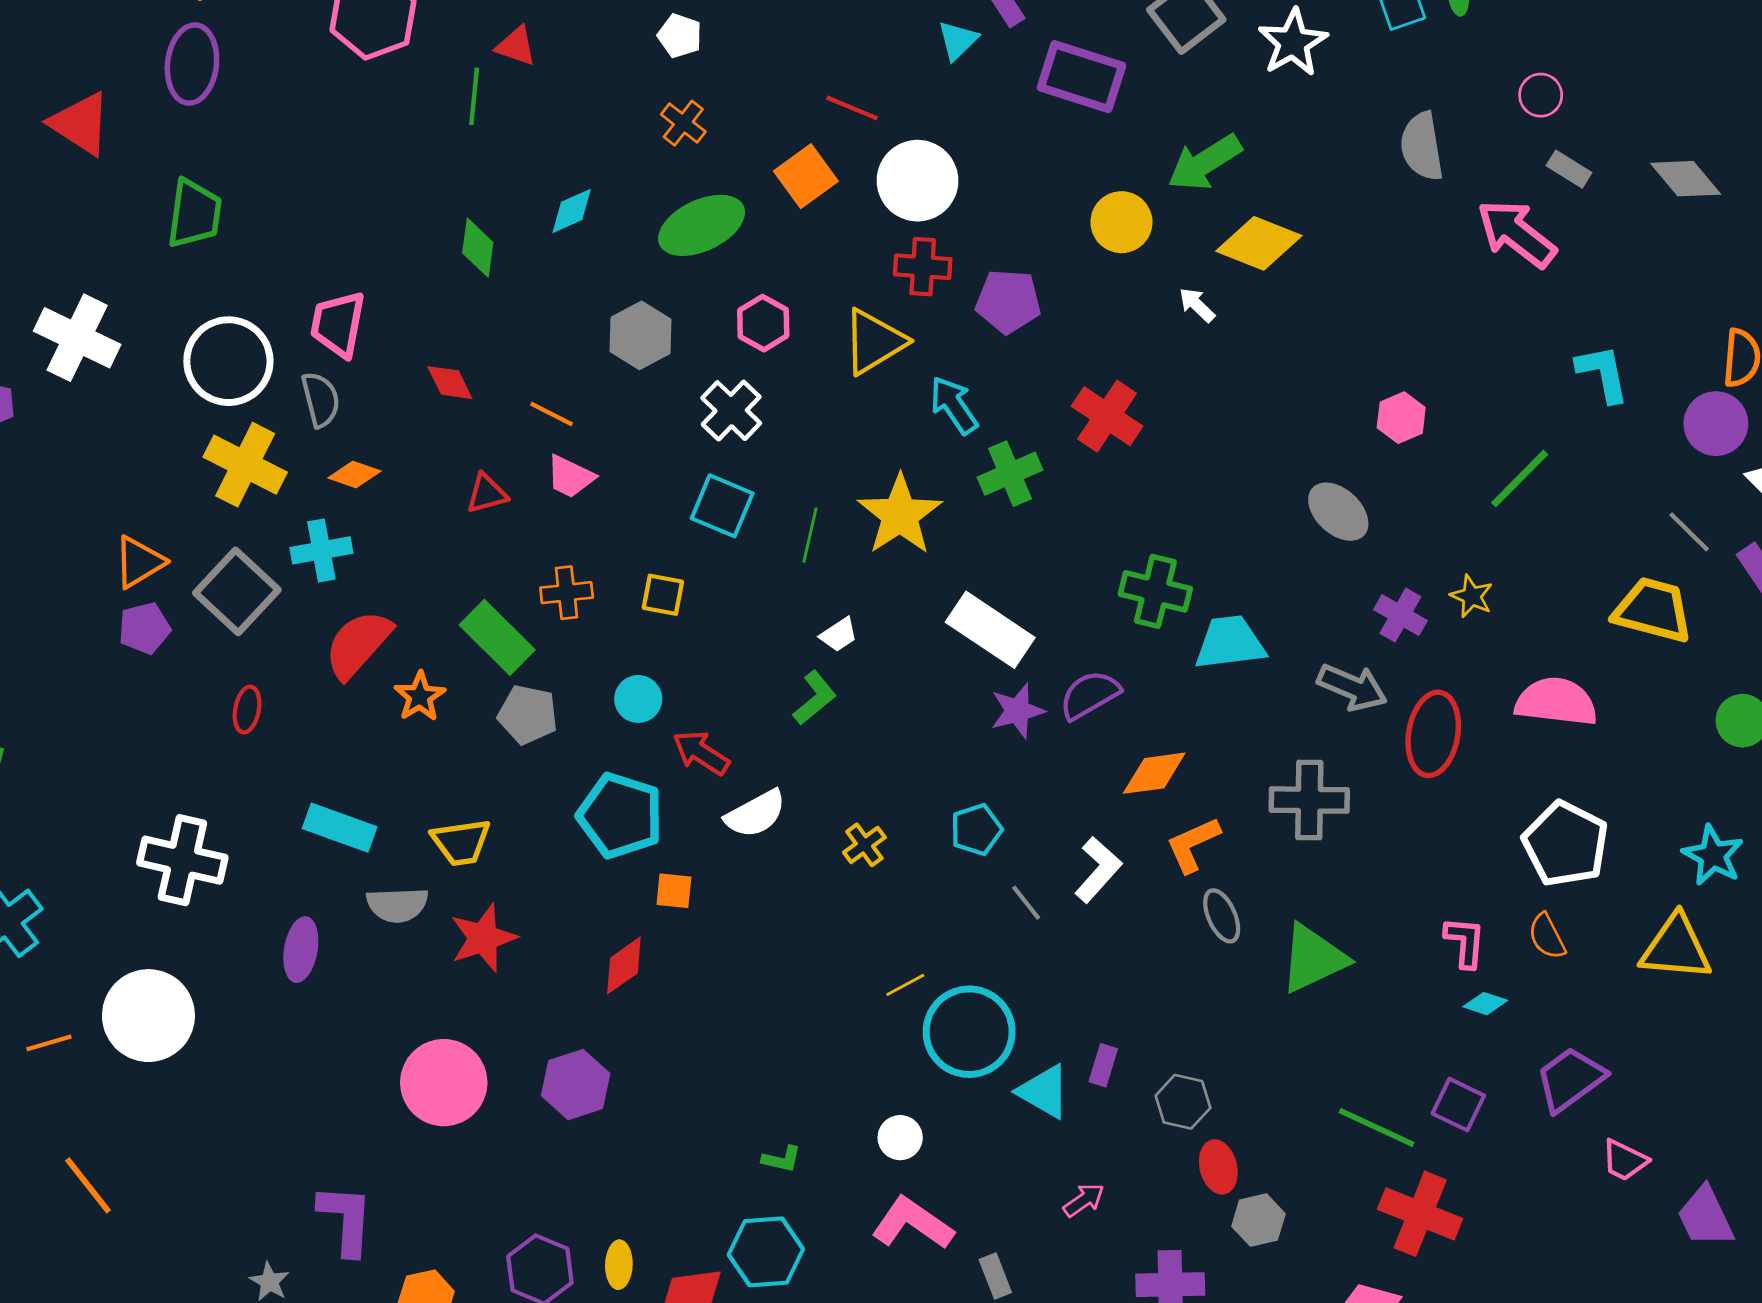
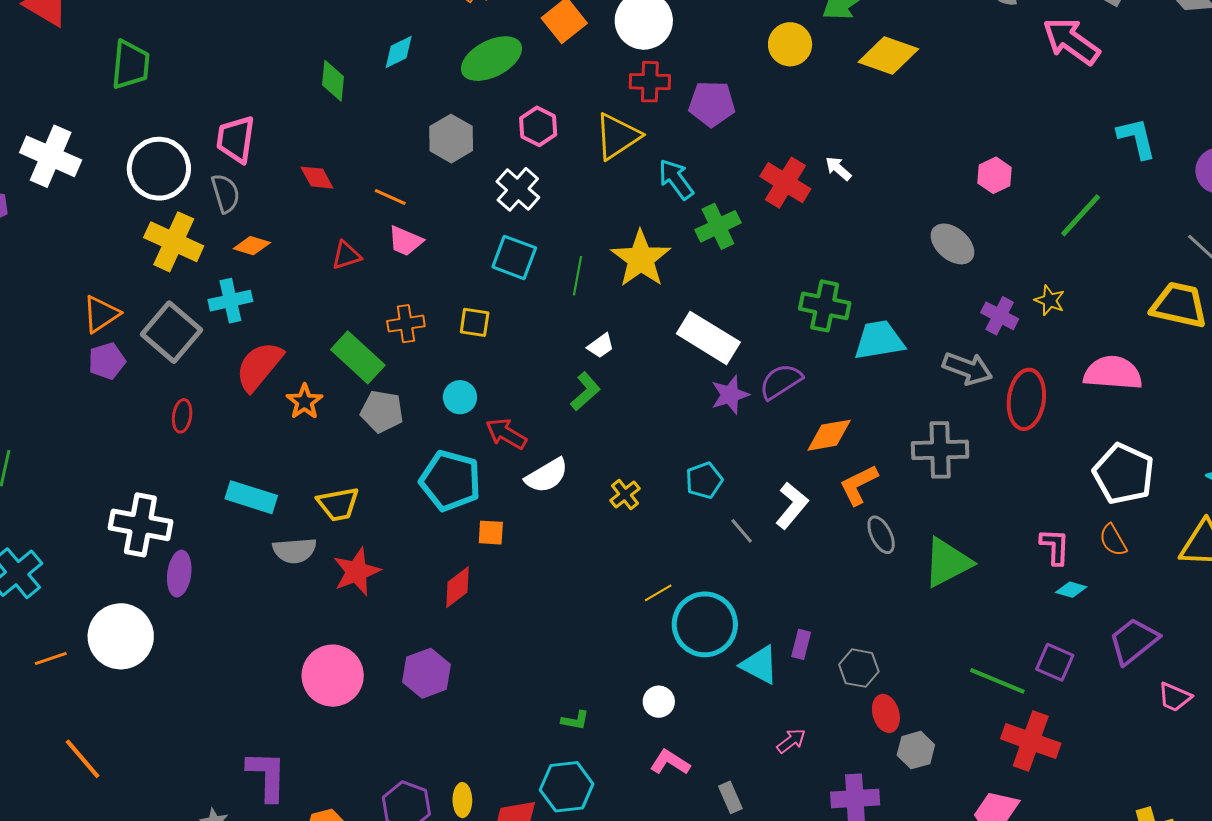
white arrow: (1197, 305) -> (838, 169), moved
purple ellipse: (301, 950) -> (179, 574), moved
pink L-shape: (912, 1223) -> (670, 762), size x0.7

